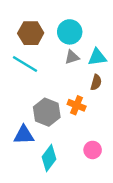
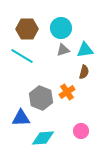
orange cross: (77, 105) -> (67, 92), turned 35
cyan diamond: (49, 158) -> (43, 138), turned 50

